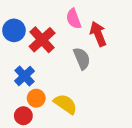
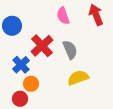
red arrow: (98, 34) -> (96, 15), moved
red cross: (42, 40) -> (42, 46), moved
yellow semicircle: (65, 104) -> (78, 78), moved, turned -55

